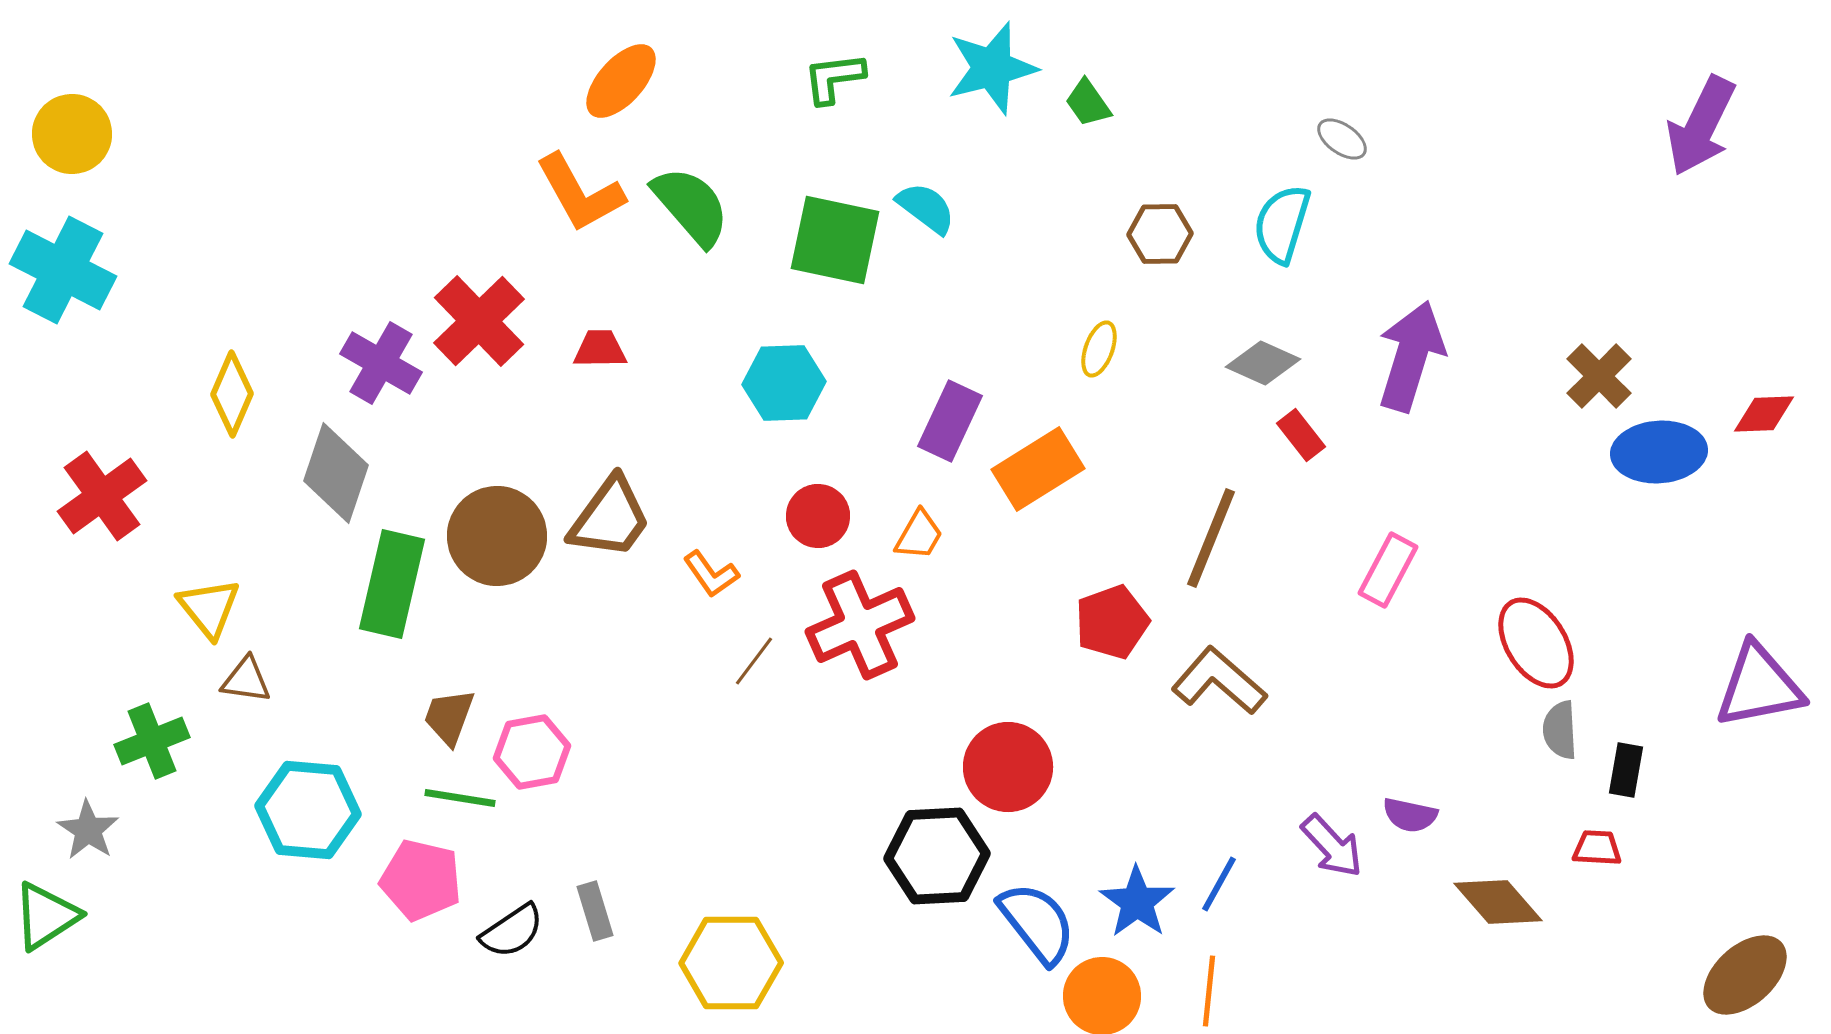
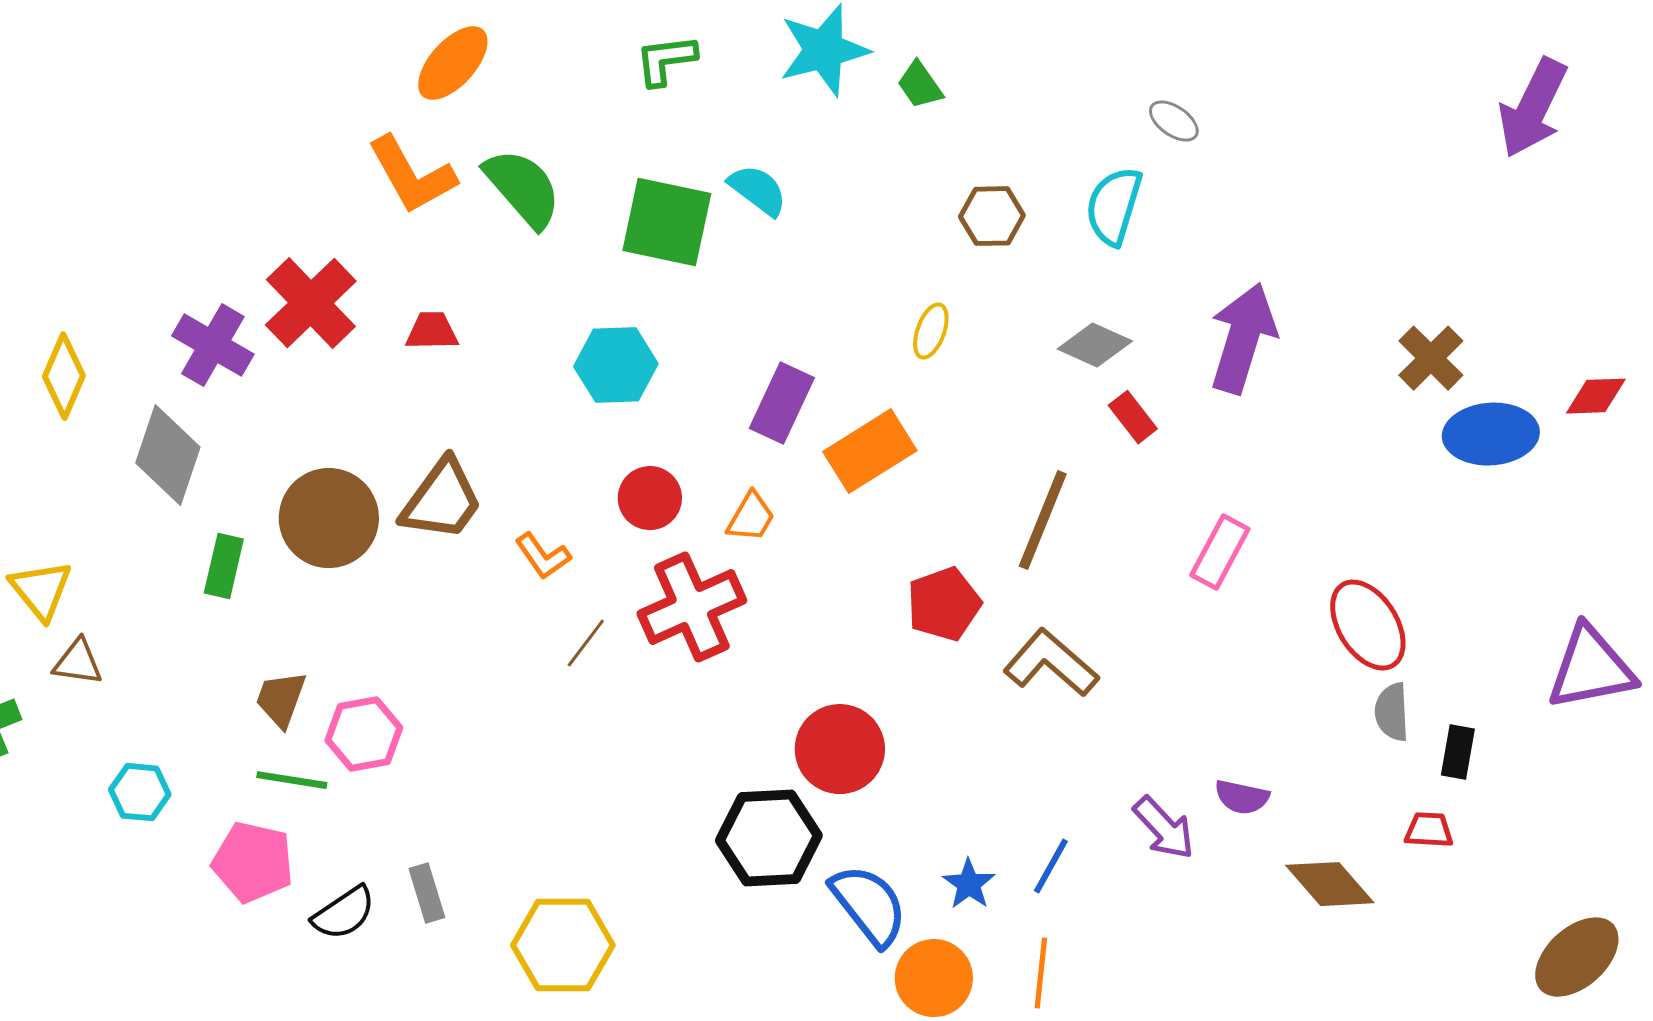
green rectangle: (392, 584) -> (224, 566), size x0.6
cyan hexagon: (308, 810) -> (140, 792), size x0.6
blue star: (1137, 902) -> (969, 884), size x0.7

